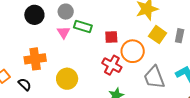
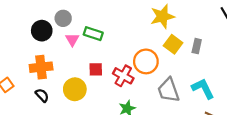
gray circle: (66, 12) -> (63, 18), moved
black circle: (34, 15) -> (42, 31), moved
red square: (111, 37) -> (96, 69), moved
black semicircle: (25, 84) -> (42, 95), moved

